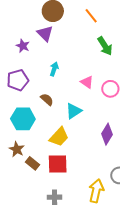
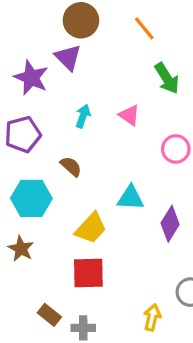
purple star: (23, 46) -> (31, 78), size x1.5
pink triangle: (87, 82) -> (129, 115), moved
cyan triangle: (74, 111) -> (131, 198), moved, turned 36
brown rectangle: (33, 163) -> (49, 315), moved
yellow arrow: (96, 191) -> (152, 317), size x0.7

